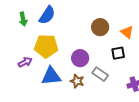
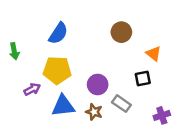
green arrow: (23, 19) -> (14, 51), moved
brown circle: (100, 27) -> (121, 32), moved

